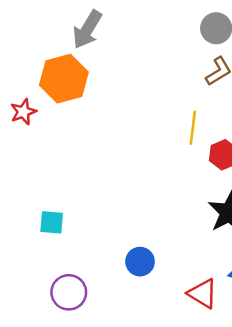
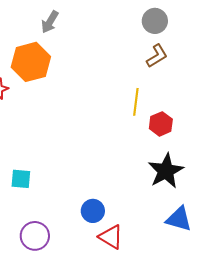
gray arrow: (87, 29) -> (50, 22), size x0.7
red triangle: (203, 294) -> (111, 237), moved

